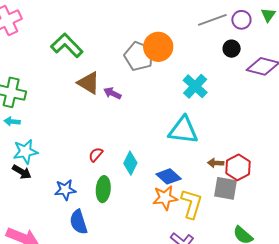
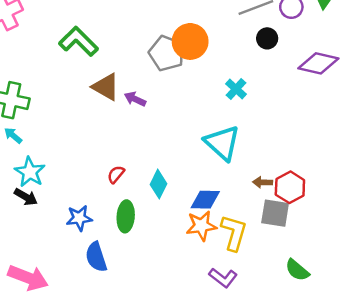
black circle: (232, 49) -> (267, 38), moved
cyan cross: (195, 86) -> (236, 89), size x0.7
cyan arrow: (12, 121) -> (13, 135), turned 35
cyan triangle: (183, 130) -> (222, 143), turned 36
cyan star: (25, 152) -> (30, 172), turned -30
blue diamond: (169, 176) -> (205, 200), turned -40

